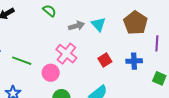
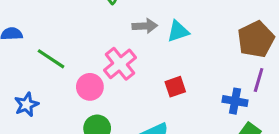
brown pentagon: (135, 23) -> (256, 39), moved
cyan triangle: (98, 24) -> (178, 31), turned 42
blue cross: (134, 61) -> (235, 101), moved

